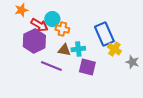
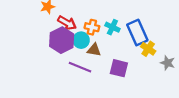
cyan circle: (52, 19) -> (81, 40), moved
cyan cross: (78, 49) -> (112, 27), moved, turned 32

